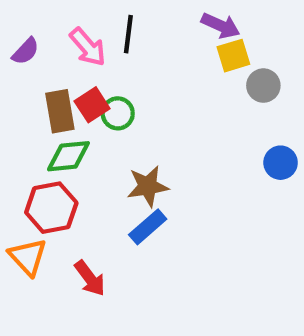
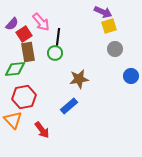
black line: (128, 34) -> (58, 37), moved
gray circle: (263, 86) -> (115, 49), moved
red square: (92, 105) -> (24, 34), moved
green diamond: (68, 156) -> (15, 69), moved
brown star: (148, 186) -> (79, 79), moved

